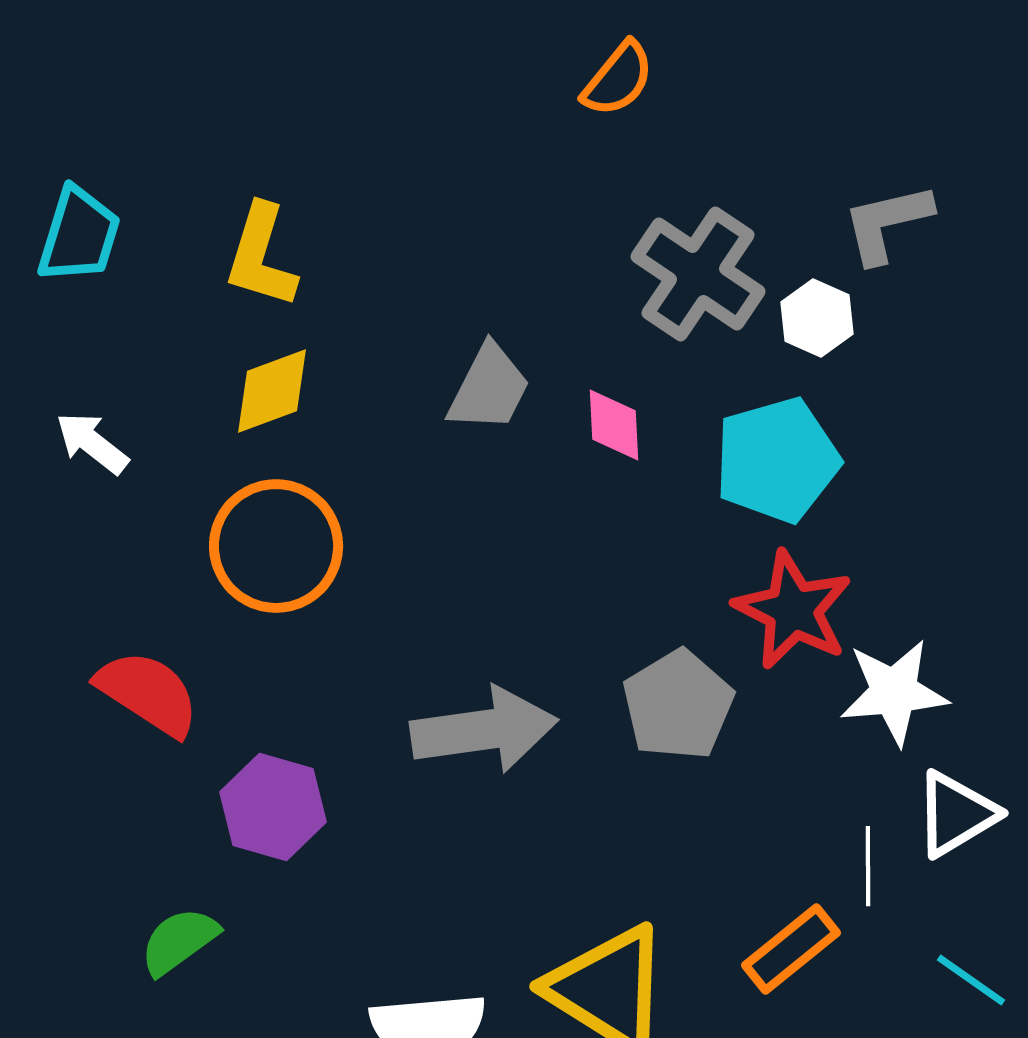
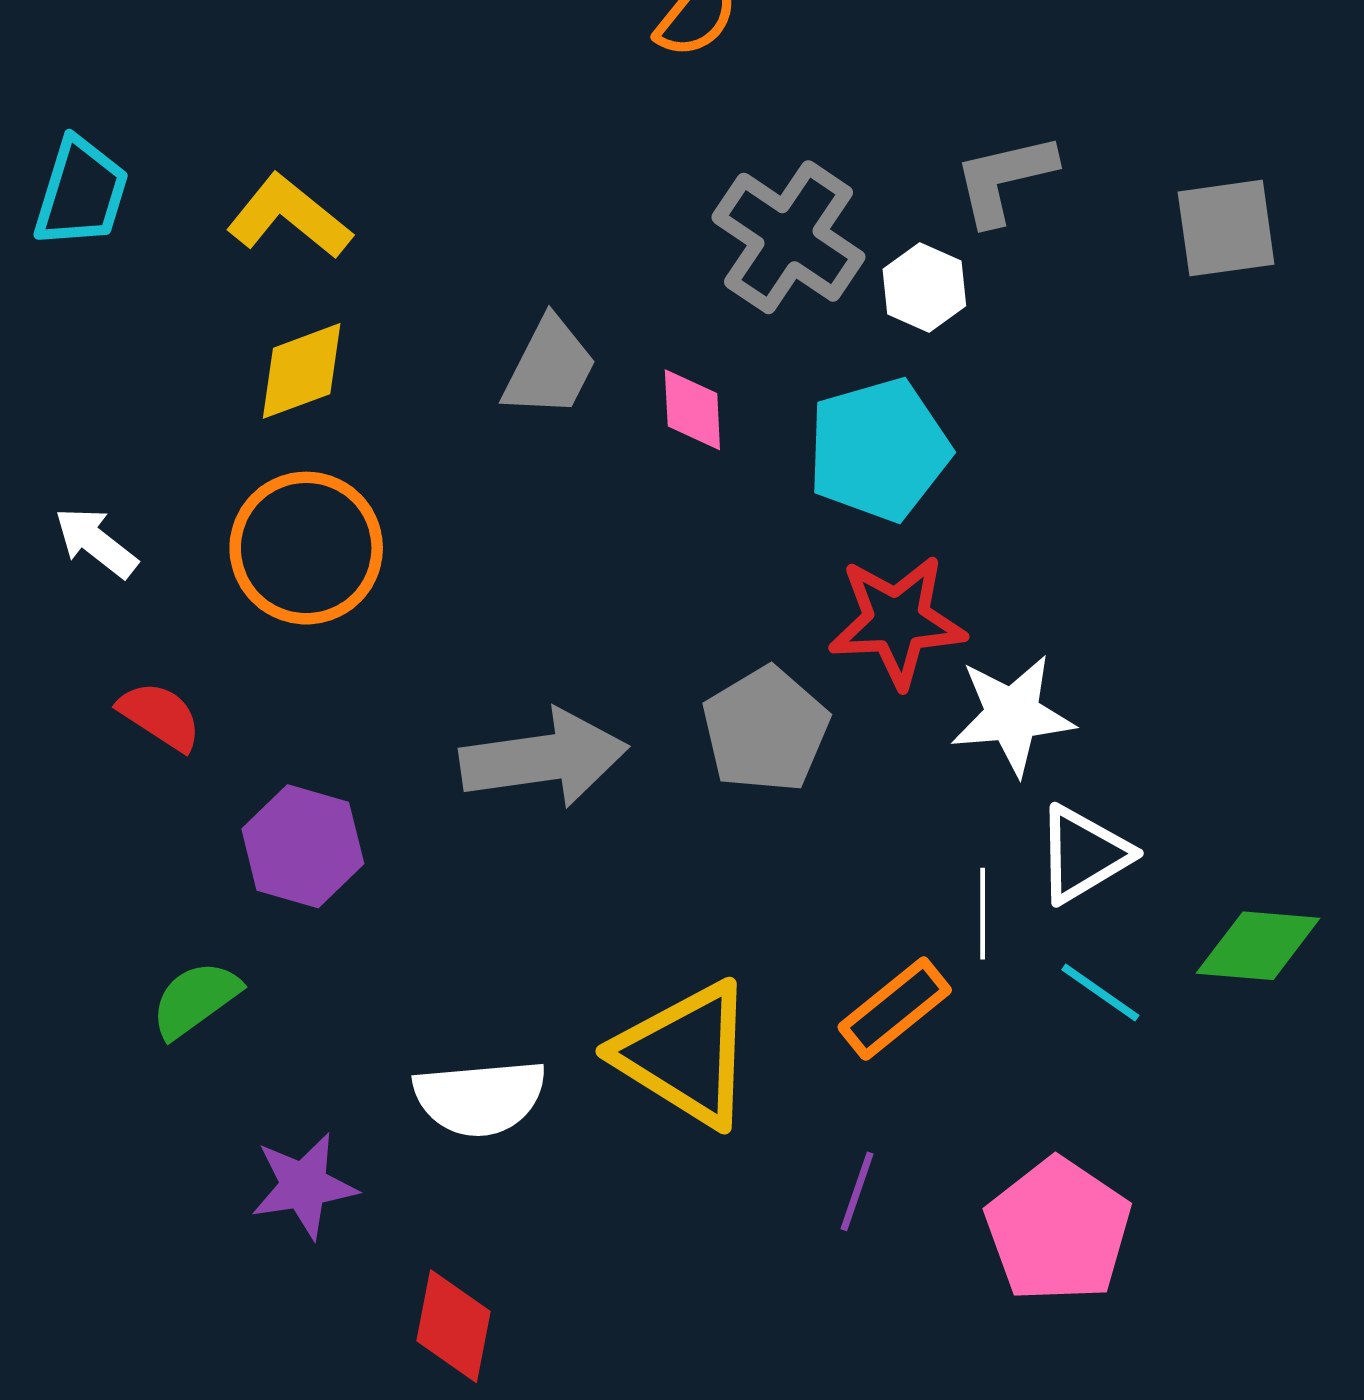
yellow L-shape: (261, 256) -> (289, 217), turned 112
white arrow: (92, 443) -> (96, 542), moved
red star: (793, 610) -> (897, 621), turned -30
red semicircle: (148, 693) -> (160, 716), size x0.7
cyan line: (971, 980) -> (1100, 993), moved

